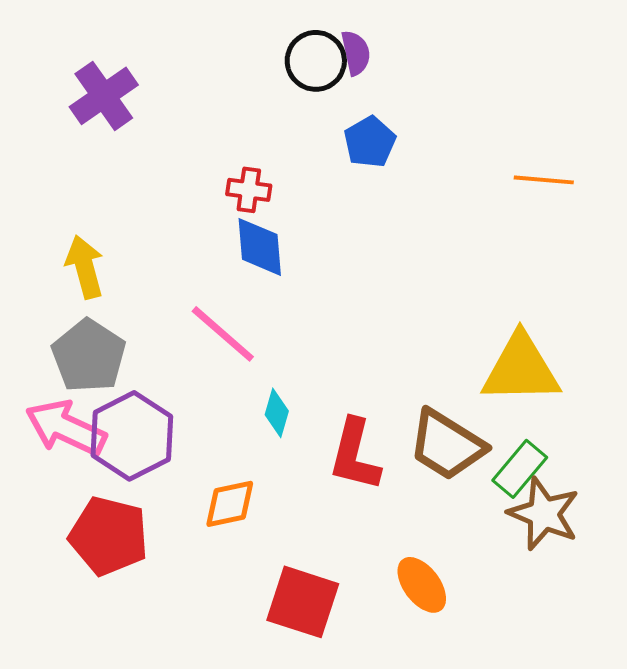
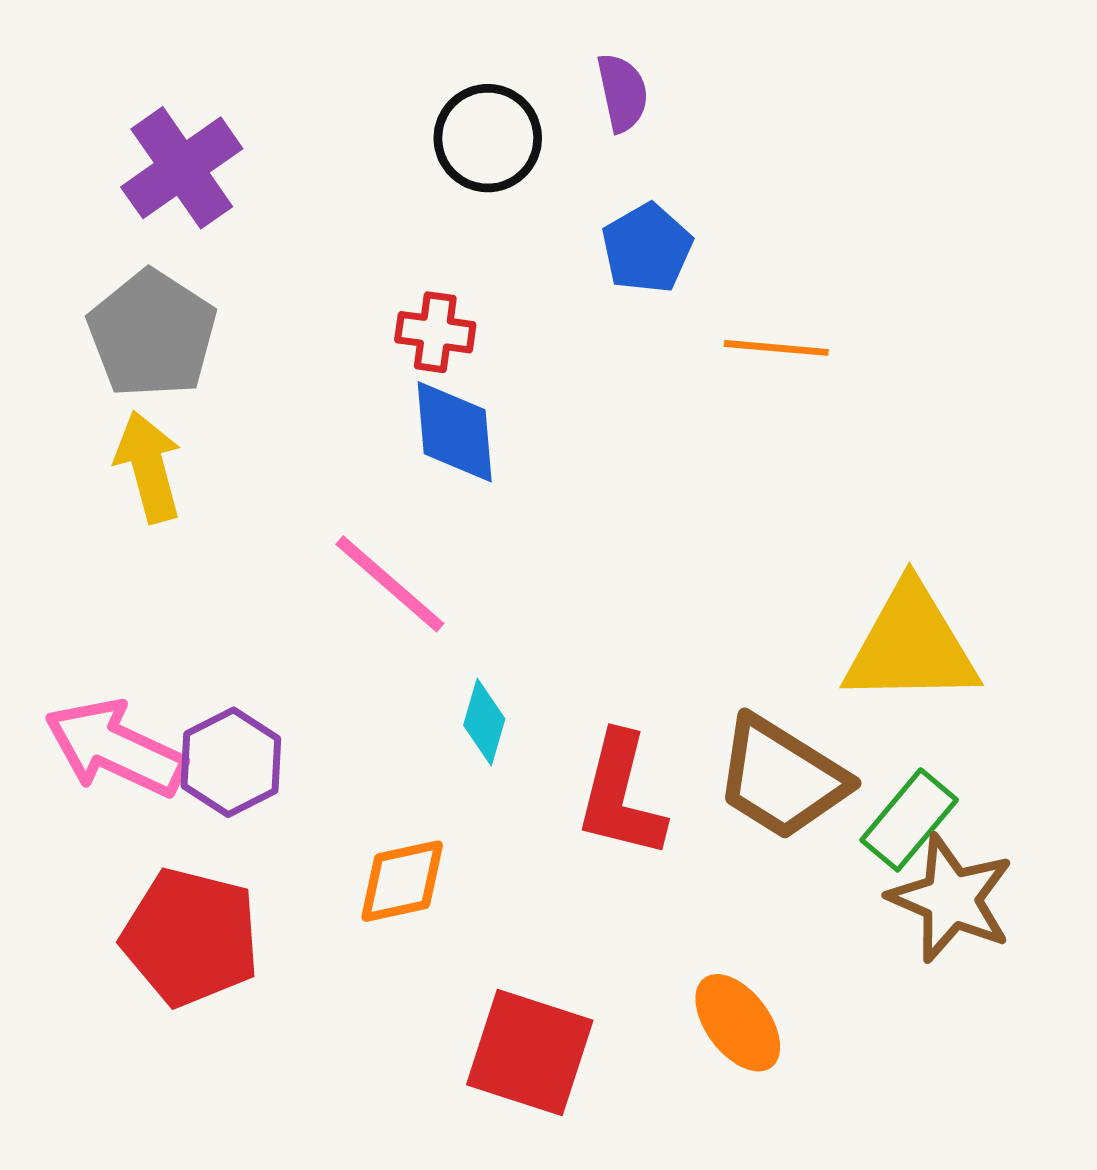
black circle: (316, 61) -> (488, 138), moved
orange line: (544, 180) -> (776, 348), moved
gray pentagon: (89, 356) -> (152, 334), moved
purple hexagon: (132, 436) -> (231, 762), size x0.7

